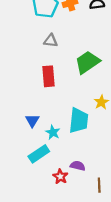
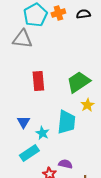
gray triangle: (51, 41) -> (22, 39), moved, size x1.5
green trapezoid: (87, 62) -> (78, 82), moved

